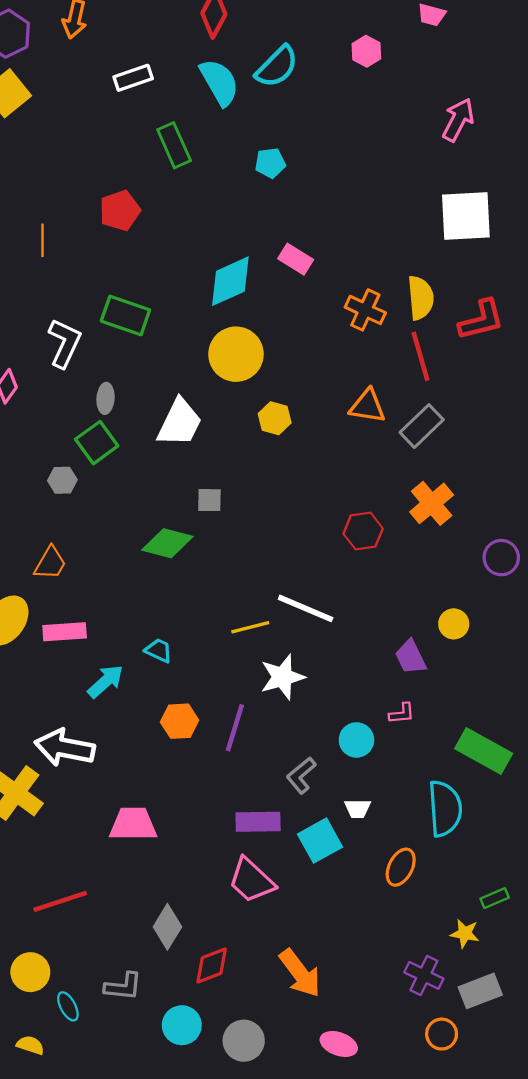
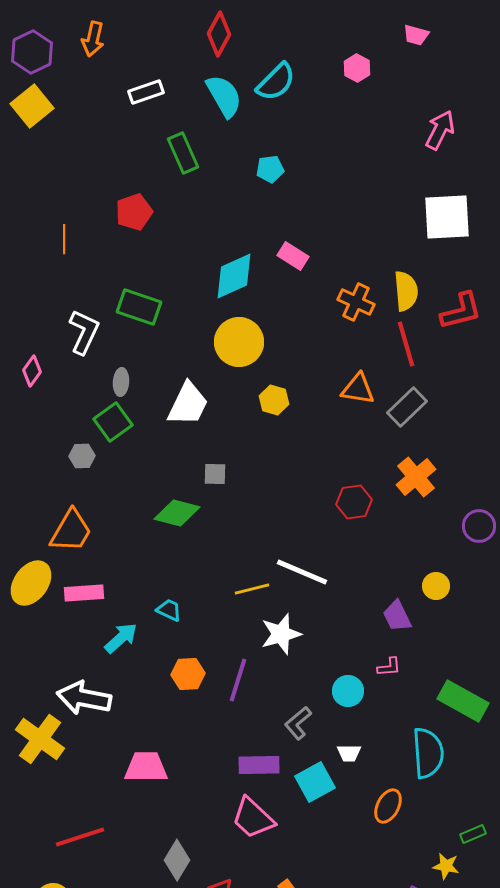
orange trapezoid: (50, 563) -> (71, 531), size x1.4

